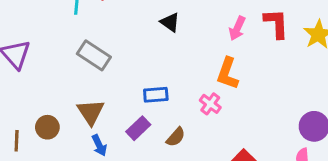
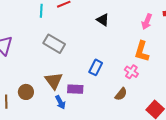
blue rectangle: (156, 95) -> (96, 67), turned -56
purple rectangle: (138, 128) -> (75, 89), moved, turned 49
brown semicircle: (176, 137) -> (121, 94), moved

